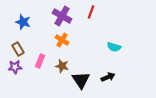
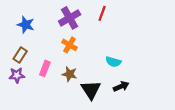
purple cross: (62, 16) -> (70, 18), turned 30
cyan semicircle: (114, 47) -> (113, 62), moved
brown rectangle: (18, 49) -> (20, 55), turned 64

